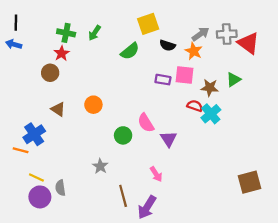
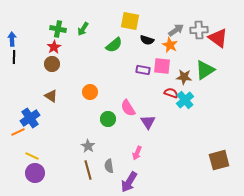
black line: (16, 23) -> (14, 57), moved
yellow square: (148, 24) -> (130, 21), turned 30
blue arrow: (14, 44) -> (12, 39), turned 72
brown circle: (50, 73) -> (52, 64), moved
green triangle: (234, 80) -> (205, 70), size x1.5
orange circle: (93, 105) -> (90, 92), moved
orange line: (21, 150) -> (18, 132), turned -40
pink arrow: (156, 174) -> (137, 153), turned 56
gray semicircle: (60, 188) -> (109, 166), moved
brown line: (123, 196) -> (88, 170), moved

